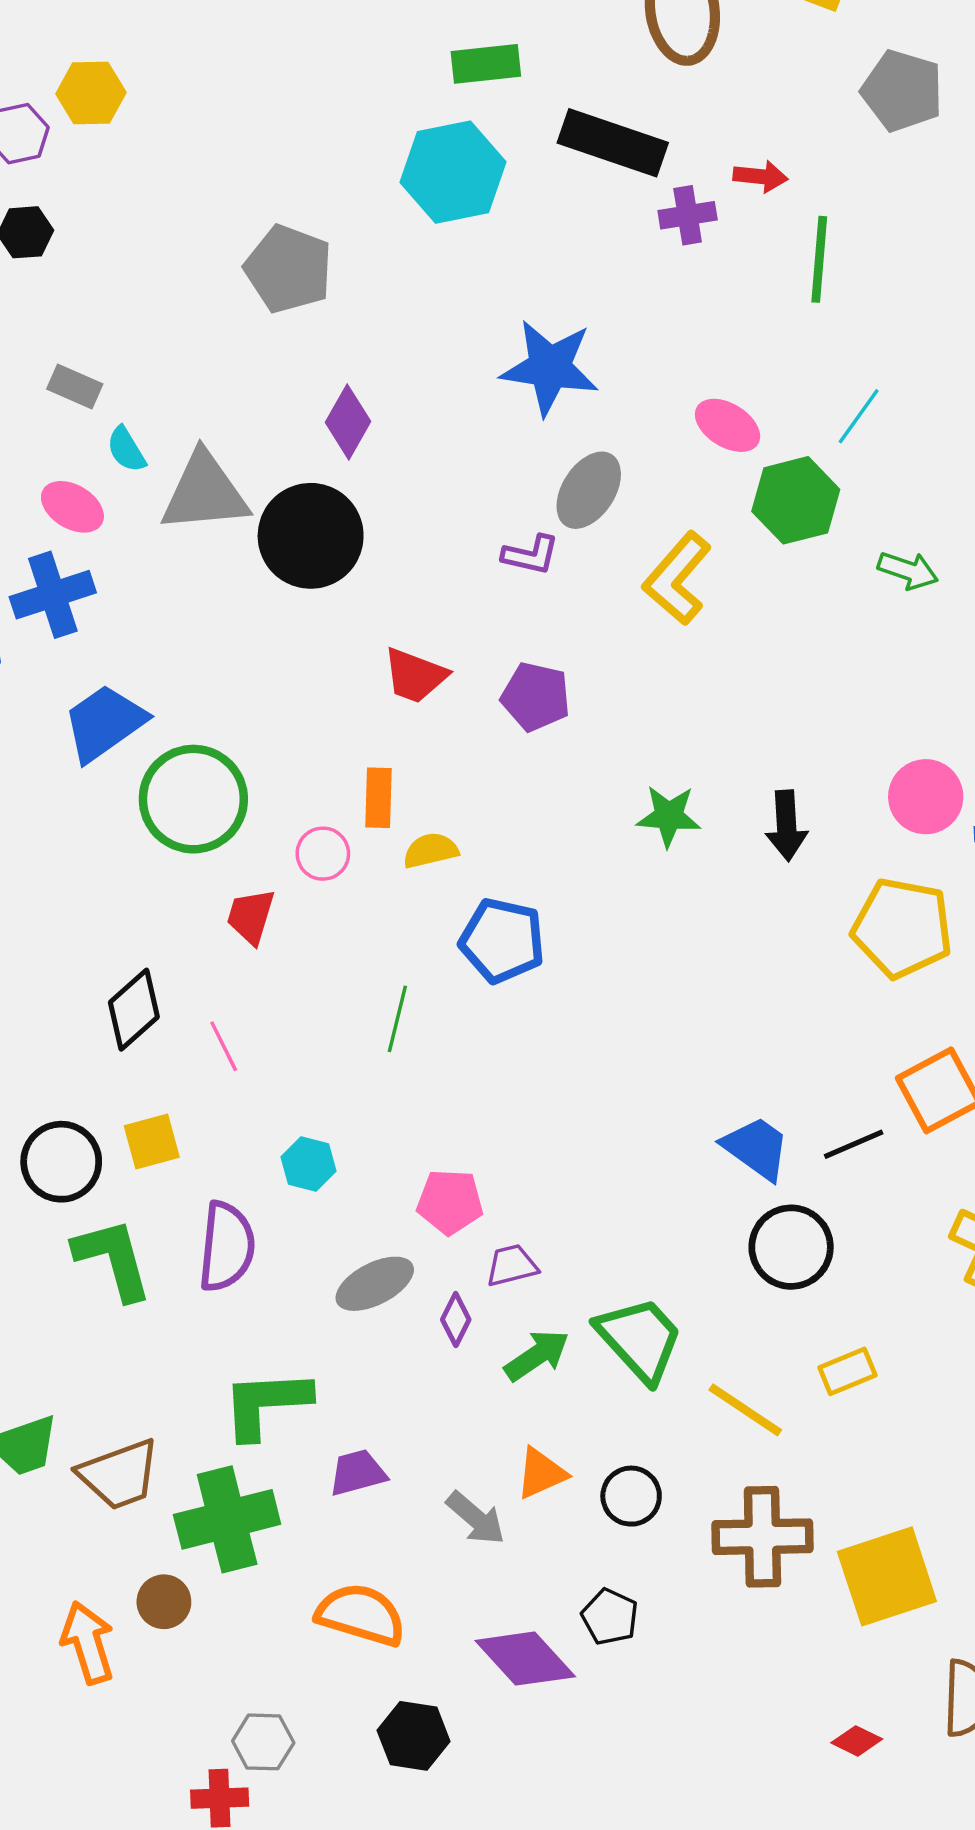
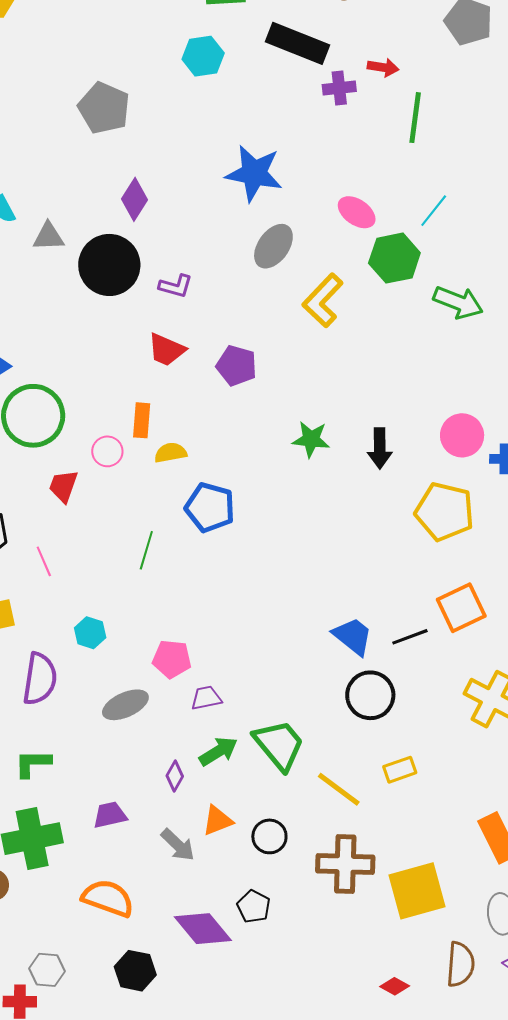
cyan hexagon: (453, 172) -> (203, 56), size x0.7
gray triangle: (205, 492) -> (49, 237), size x0.6
purple L-shape: (531, 555) -> (176, 286), moved
green arrow: (908, 570) -> (458, 302), size x1.4
purple diamond: (456, 1320) -> (175, 776), moved
green L-shape: (266, 1404) -> (33, 763), moved, size x0.7

